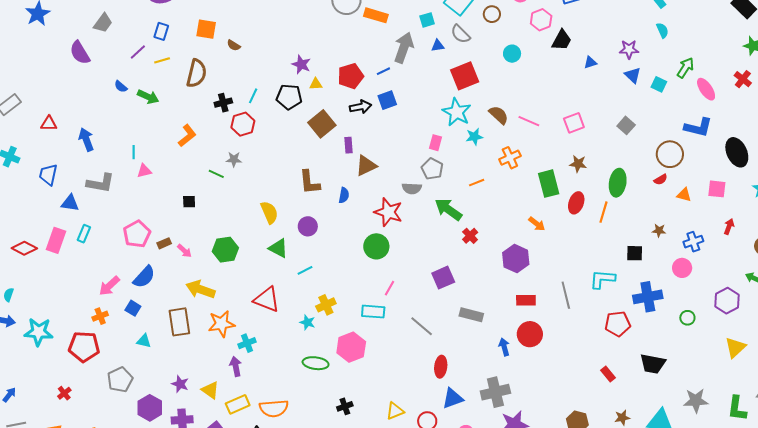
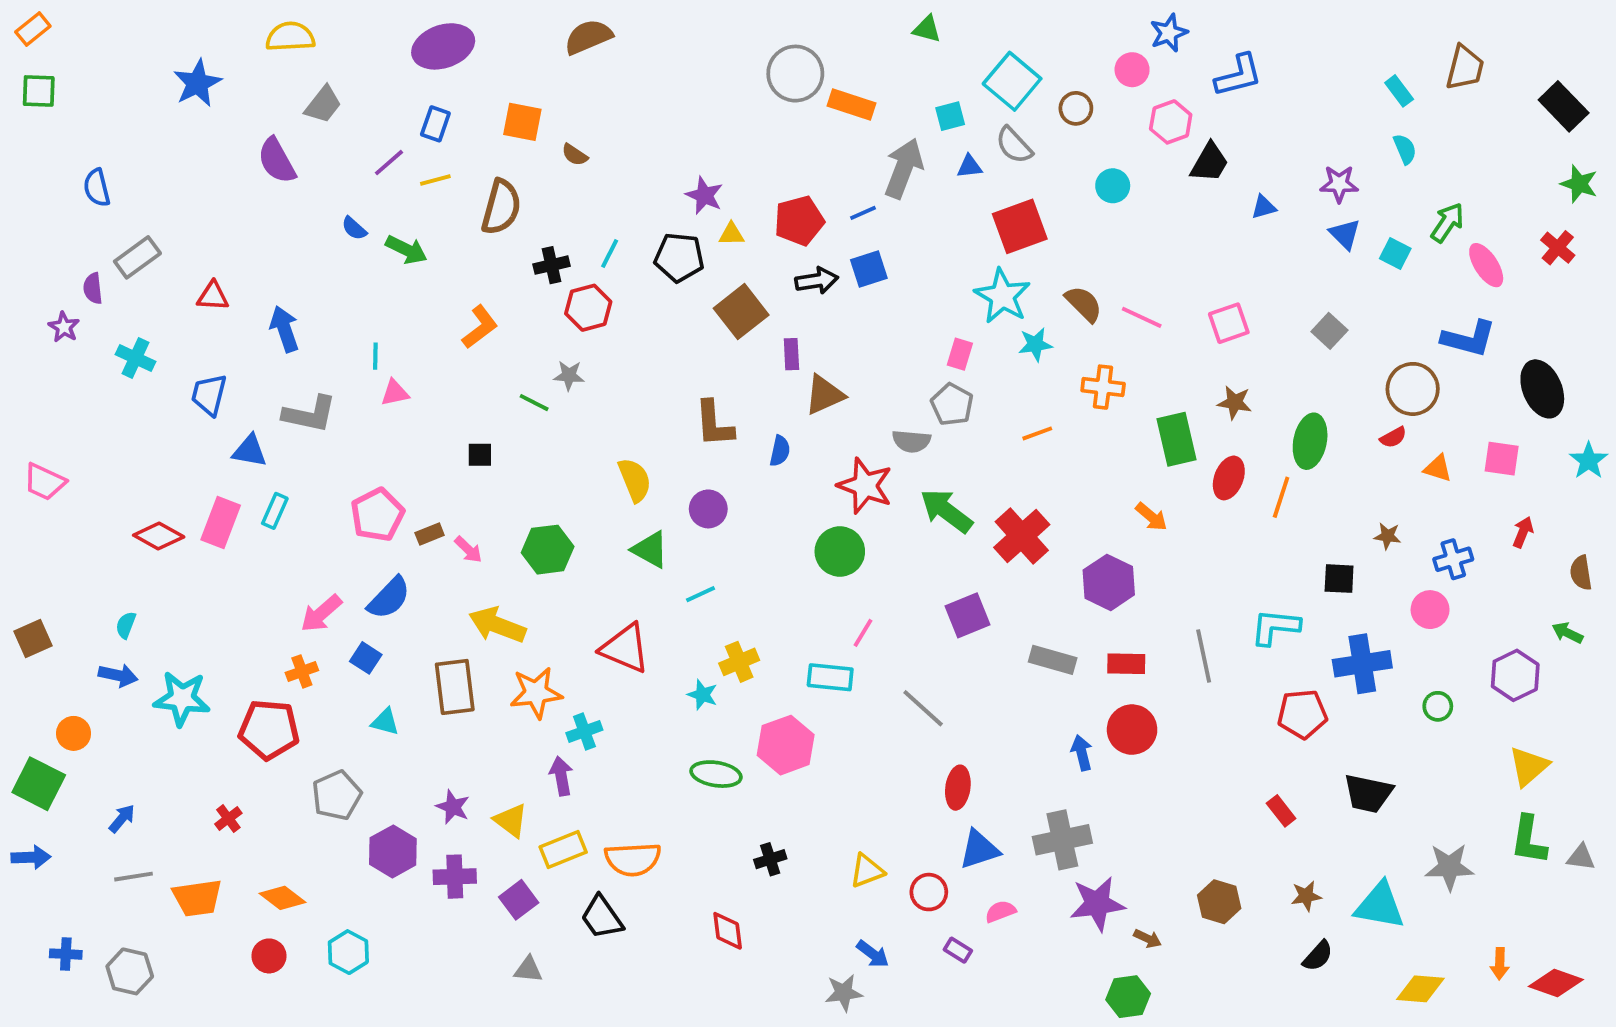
orange cross: (510, 158) -> (1103, 387), turned 30
green arrow: (448, 209) -> (946, 511), moved
red cross: (470, 236) -> (1022, 536), size x1.8
gray rectangle: (471, 315) -> (1053, 660), moved
green L-shape: (737, 408) -> (1529, 840), moved

